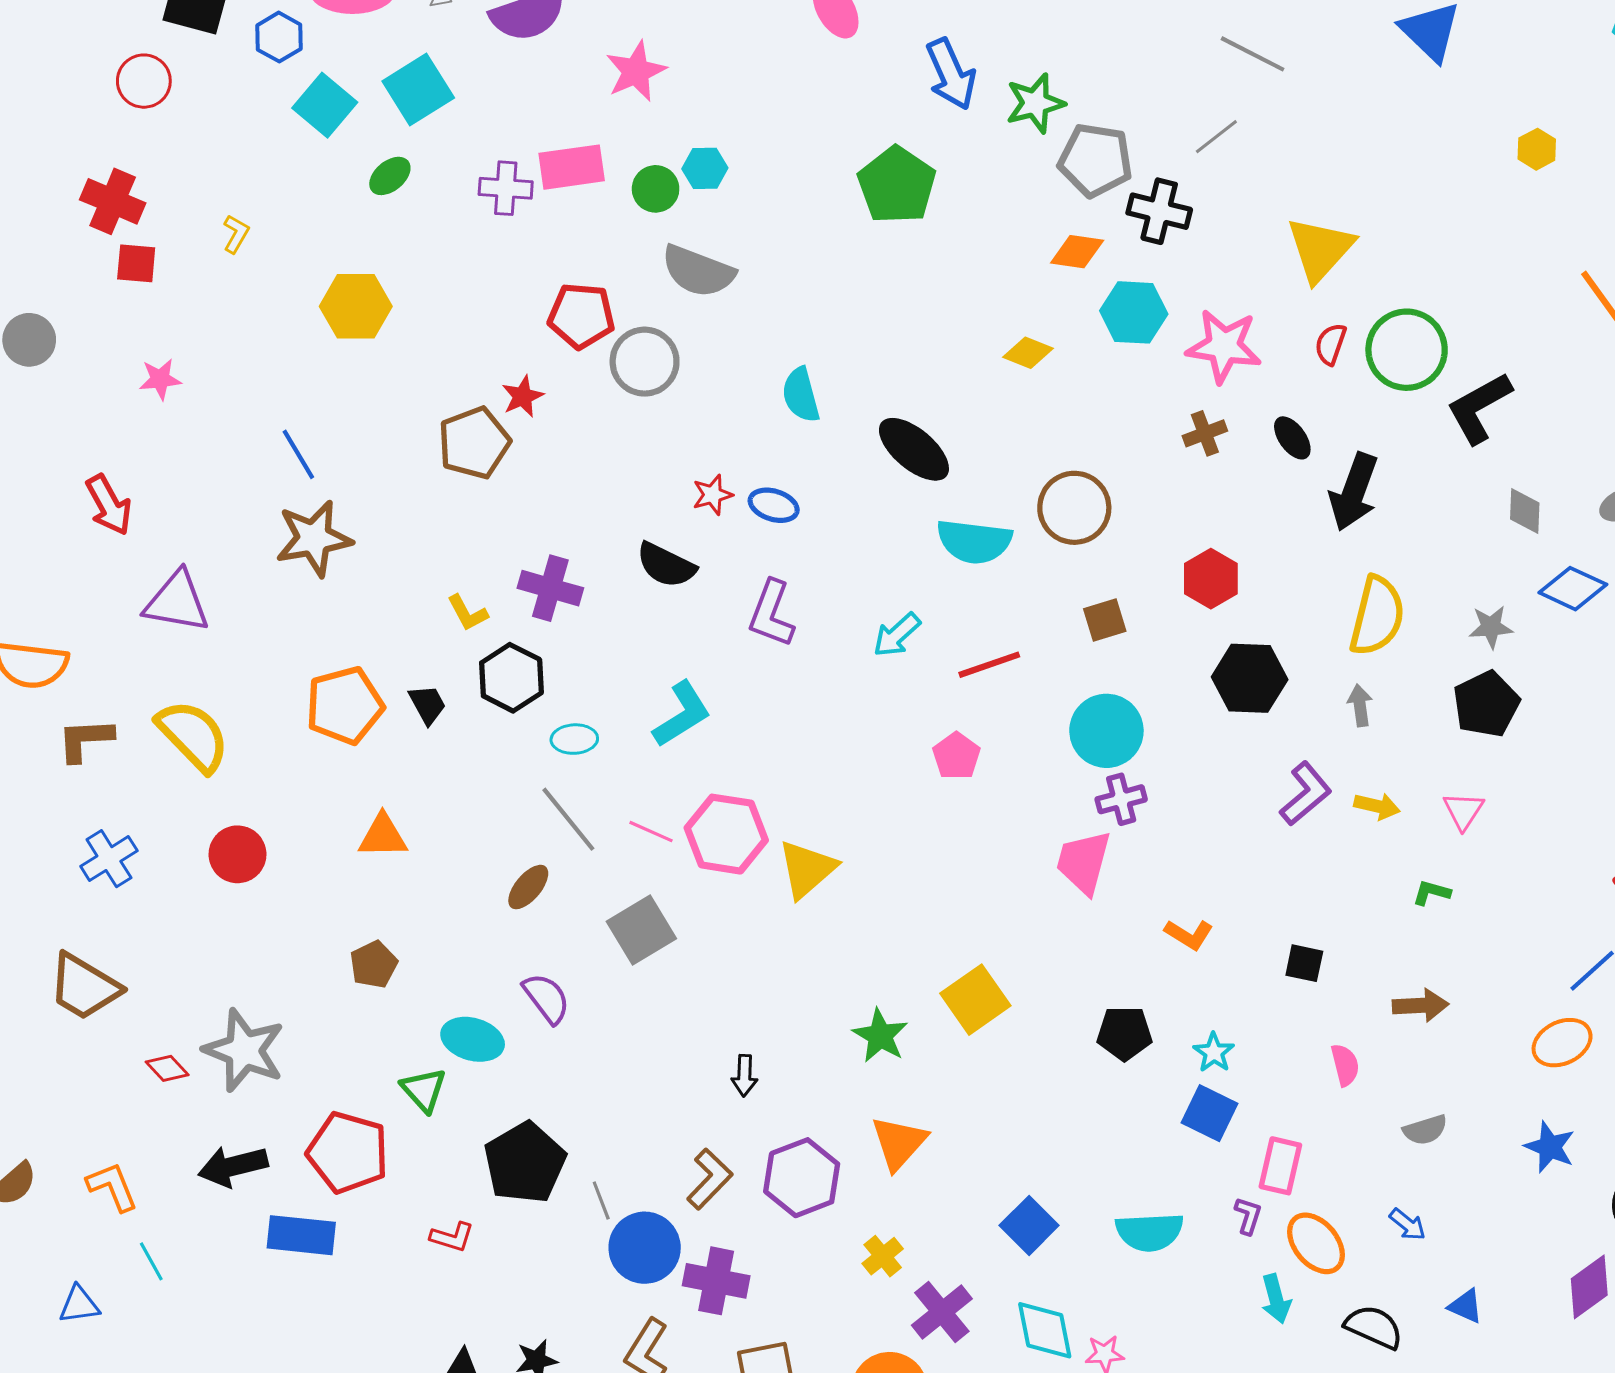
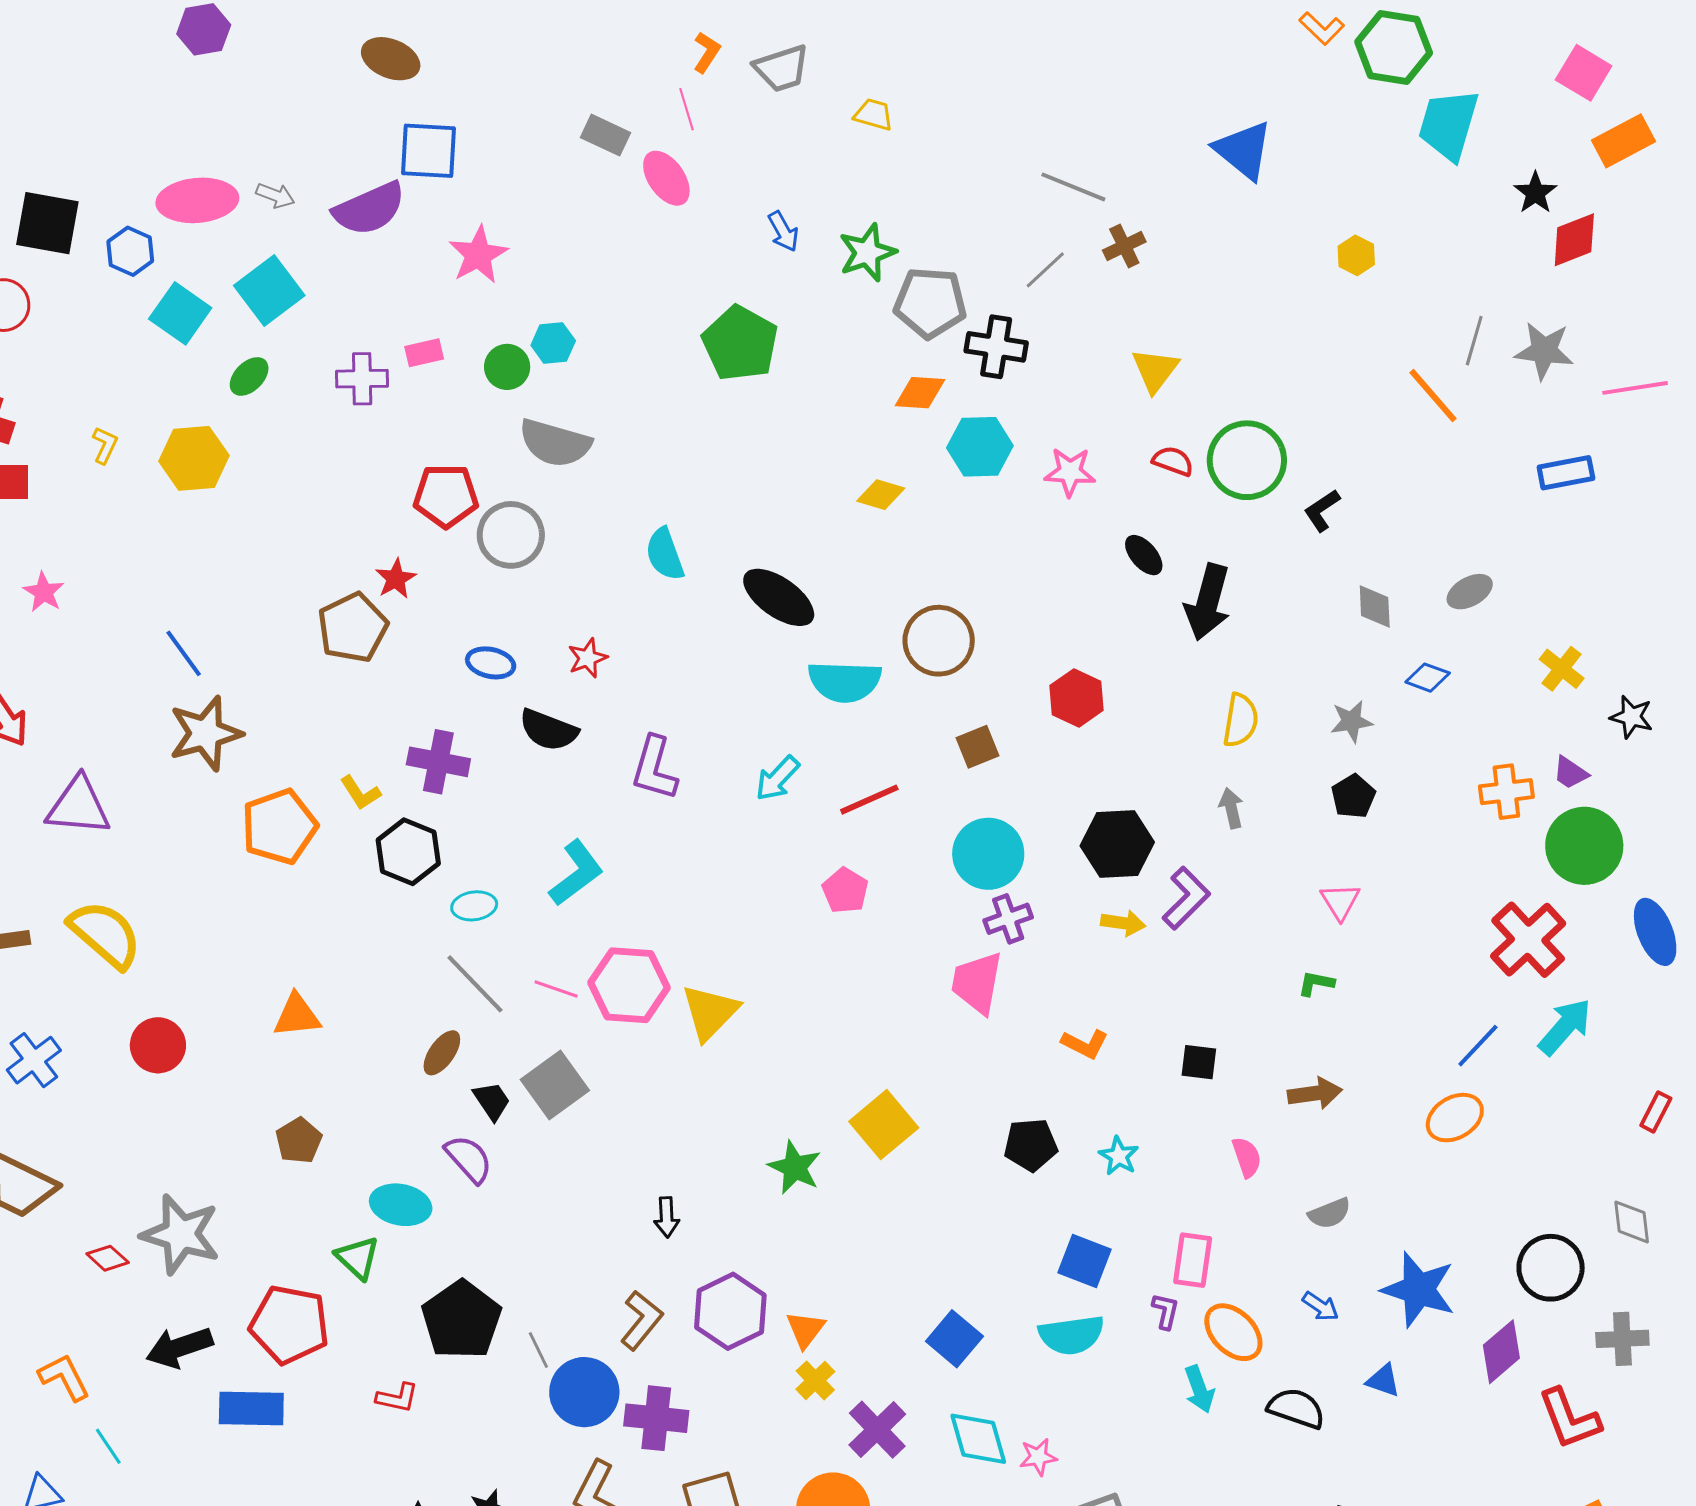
blue arrow: (951, 74) -> (783, 231), size x0.6
pink rectangle: (572, 167) -> (424, 353), size x0.6
yellow triangle: (1320, 249) -> (1155, 370), size x0.7
yellow hexagon: (356, 306) -> (194, 458), moved
red semicircle: (1331, 344) -> (1173, 461), turned 96
pink star: (1224, 346) -> (1070, 472), size x0.7
pink star: (160, 379) -> (44, 592), turned -30
black L-shape: (1479, 408) -> (1322, 510), size x0.6
brown cross: (1205, 433) -> (1124, 246), moved
blue ellipse: (774, 505) -> (491, 663), moved
blue diamond: (1573, 589) -> (1428, 678), size x0.7
yellow semicircle: (1377, 616) -> (1240, 720), size x0.7
black hexagon: (1250, 678) -> (1117, 844), moved
black trapezoid: (427, 704) -> (492, 1101), moved
black pentagon: (1486, 704) -> (1353, 796), size x0.7
orange pentagon: (345, 706) -> (279, 827), moved
yellow arrow: (1377, 806) -> (1123, 923), moved
blue square: (1210, 1113) -> (1085, 1261), moved
orange triangle: (899, 1143) -> (805, 1329), moved, size x0.7
blue star: (1550, 1147) -> (1418, 1290), moved, size x1.5

